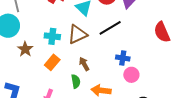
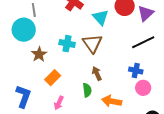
black line: (110, 28) -> (143, 42), moved
brown triangle: (78, 34) -> (92, 43), turned -45
orange rectangle: (52, 62) -> (53, 78), moved

